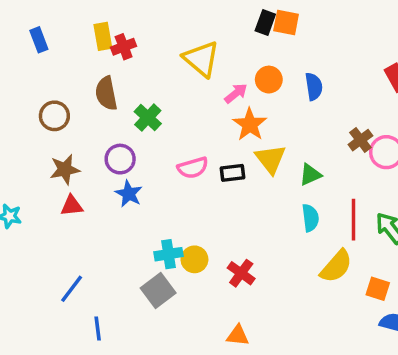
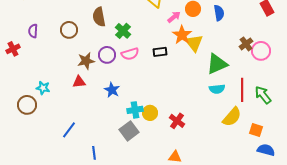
yellow triangle: (271, 159) -> (194, 43), moved
pink semicircle: (193, 168) -> (130, 54), moved
brown star: (65, 169) -> (86, 61), moved
black rectangle: (232, 173) -> (160, 52), moved
green triangle: (310, 175) -> (217, 64), size x1.6
blue star: (129, 194) -> (112, 90), moved
cyan semicircle: (310, 218) -> (217, 89), turned 91
blue line: (72, 289) -> (69, 130), moved

